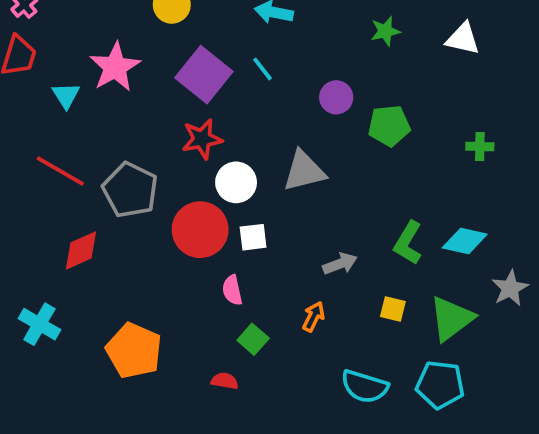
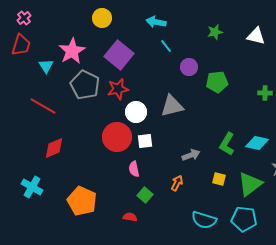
cyan line: (262, 69) -> (166, 46), moved
gray pentagon: (130, 190) -> (85, 85), moved

